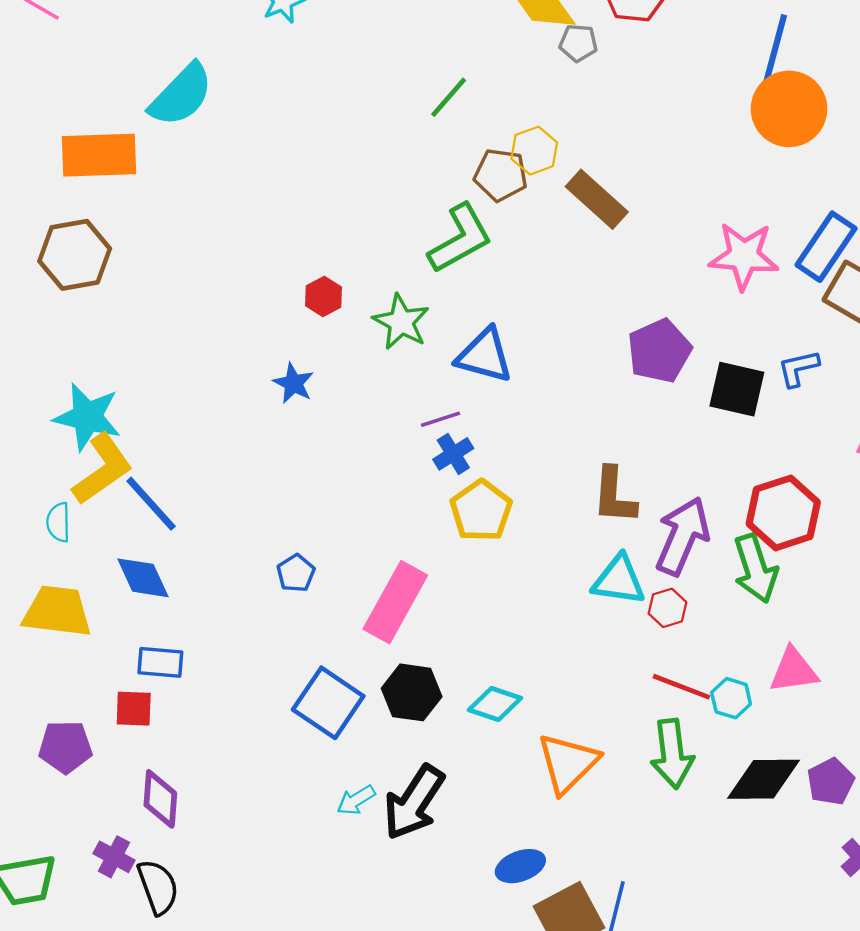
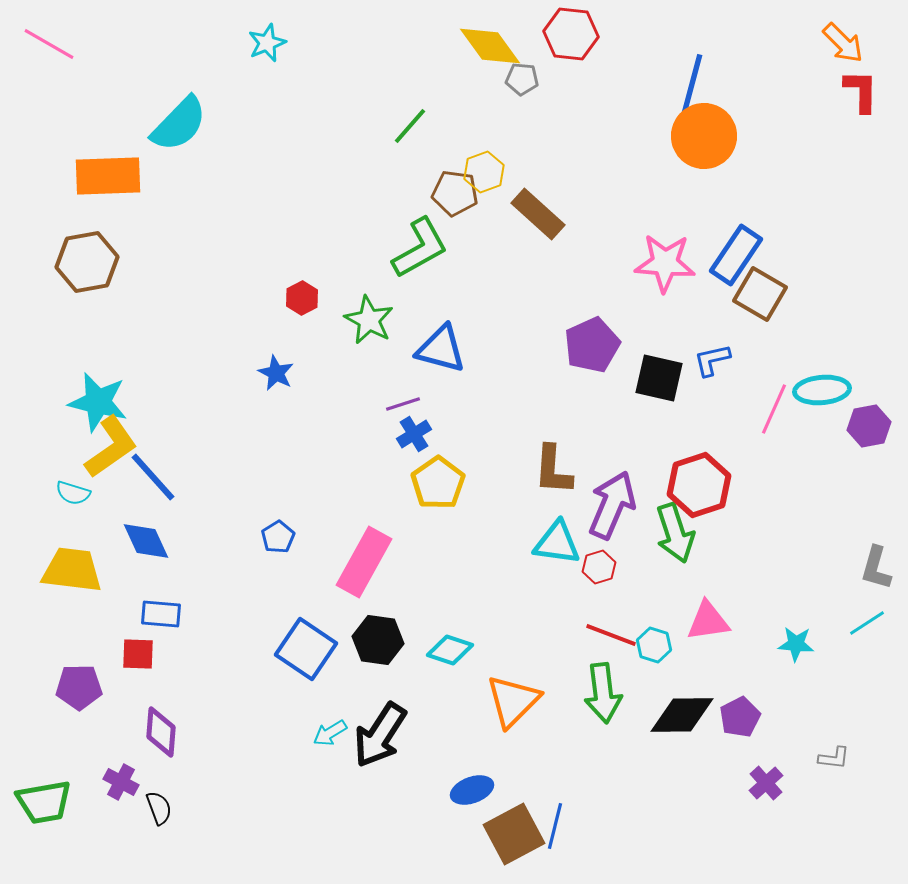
cyan semicircle: (58, 522) -> (73, 493), turned -72
black semicircle: (158, 887) -> (159, 808), size x0.7

